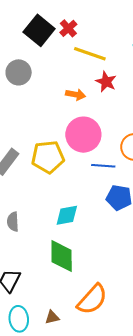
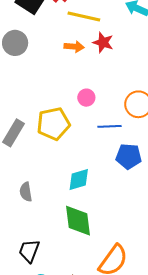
orange arrow: (76, 95) -> (74, 47), moved
pink circle: (83, 135) -> (86, 98), size x0.5

